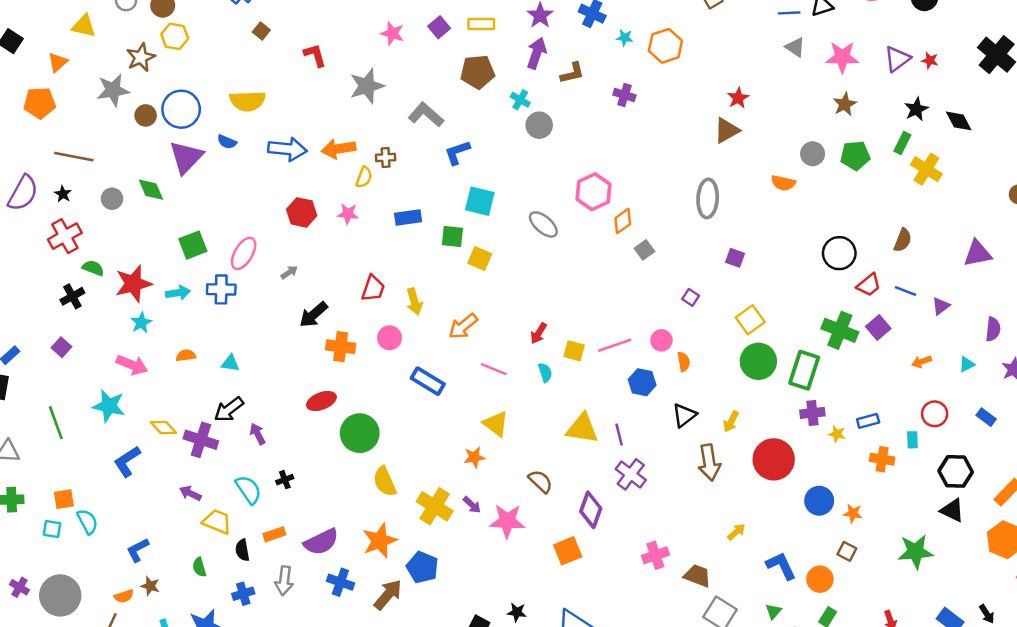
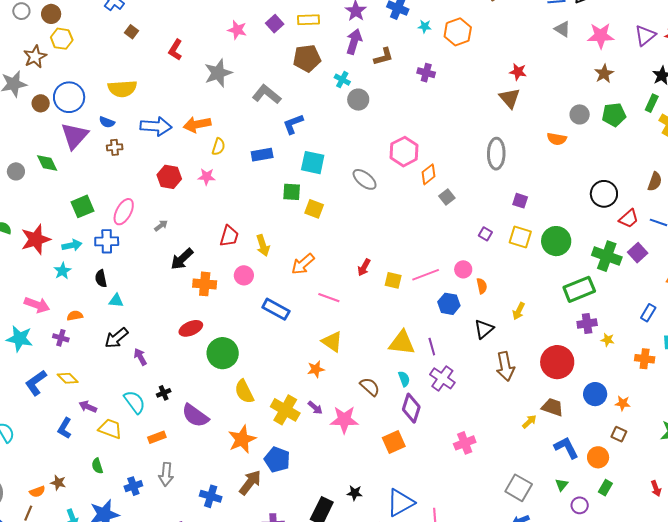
red L-shape: (315, 55) -> (175, 50), turned -130
red star: (738, 98) -> (518, 72), turned -30
brown triangle: (727, 130) -> (510, 98), turned -40
brown cross: (386, 157) -> (115, 147), moved
blue rectangle: (408, 217) -> (262, 155), moved
yellow square: (750, 320) -> (520, 237), moved, turned -35
cyan star: (141, 323) -> (62, 271), moved
orange semicircle: (186, 355) -> (75, 316), moved
green circle: (758, 361) -> (556, 241), moved
green rectangle: (804, 370) -> (579, 289), turned 52
cyan semicircle: (545, 372) -> (404, 379), moved
yellow arrow: (731, 421) -> (519, 311), moved
blue rectangle: (868, 421) -> (648, 313), moved, turned -42
yellow diamond: (163, 428) -> (68, 378), moved
purple cross: (201, 440) -> (61, 338), moved, size x0.6
purple semicircle: (321, 542) -> (195, 416), moved, turned 64
blue L-shape: (138, 550) -> (65, 428), moved, turned -30
black semicircle: (242, 550) -> (101, 279), moved
brown trapezoid: (697, 576) -> (553, 407), moved
blue cross: (340, 582) -> (211, 496), moved

